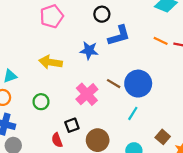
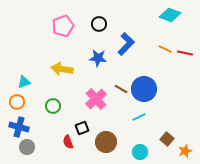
black circle: (102, 14) -> (99, 24), moved
blue L-shape: (119, 36) -> (126, 44), turned -30
cyan line: (133, 113) -> (139, 117), turned 32

